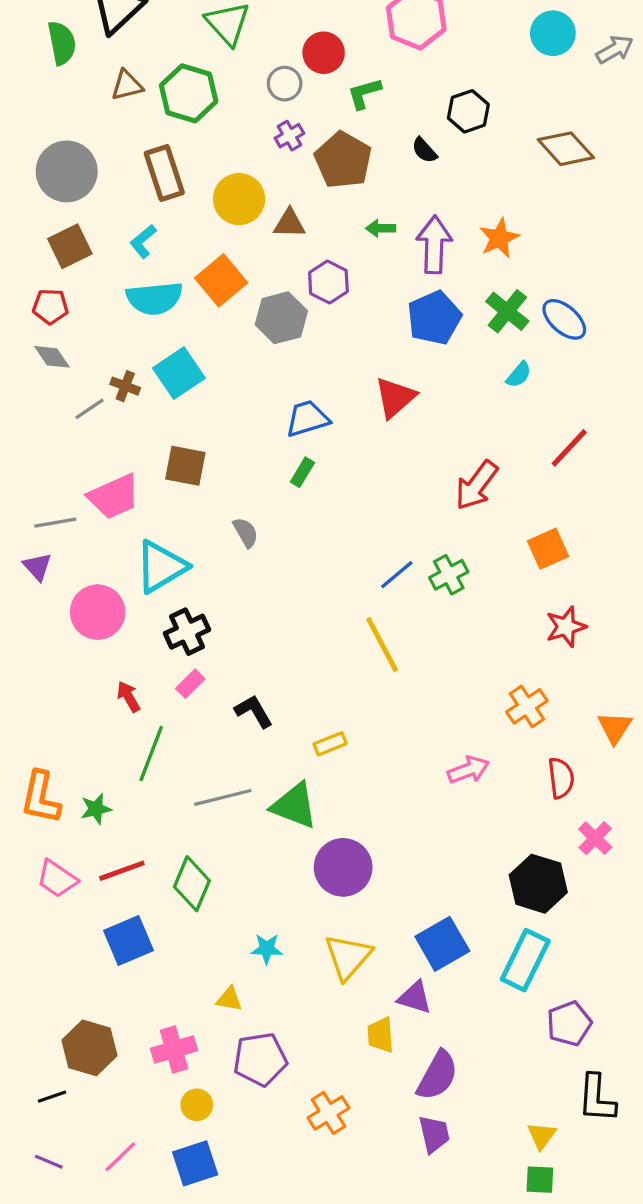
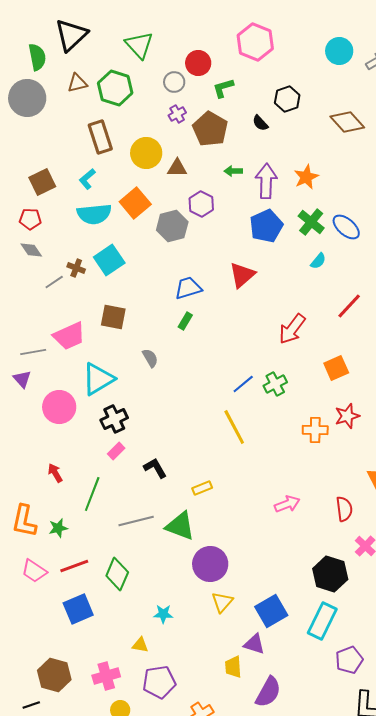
gray circle: (67, 171) -> (27, 98), moved
red arrow: (128, 697) -> (55, 473), moved
orange cross: (527, 706) -> (315, 430), moved, turned 35
yellow triangle: (348, 957) -> (222, 602), moved, size x0.7

